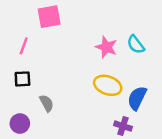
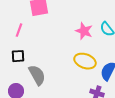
gray semicircle: (47, 103) -> (37, 75), size x1.5

